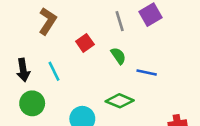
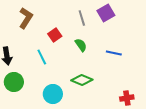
cyan line: (54, 71) -> (42, 57), moved
blue line: (147, 72) -> (114, 53), moved

